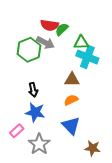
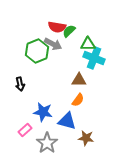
black arrow: (33, 90) -> (20, 84), moved
orange semicircle: (71, 100) -> (78, 100), turned 152
blue triangle: (71, 126) -> (67, 121), moved, turned -30
brown star: (93, 148) -> (86, 138), moved

